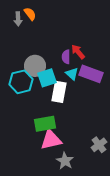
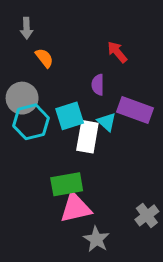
orange semicircle: (30, 14) -> (44, 58), moved
red arrow: (78, 52) -> (117, 52), moved
gray circle: (35, 66) -> (22, 98), moved
cyan triangle: (72, 74) -> (107, 122), moved

